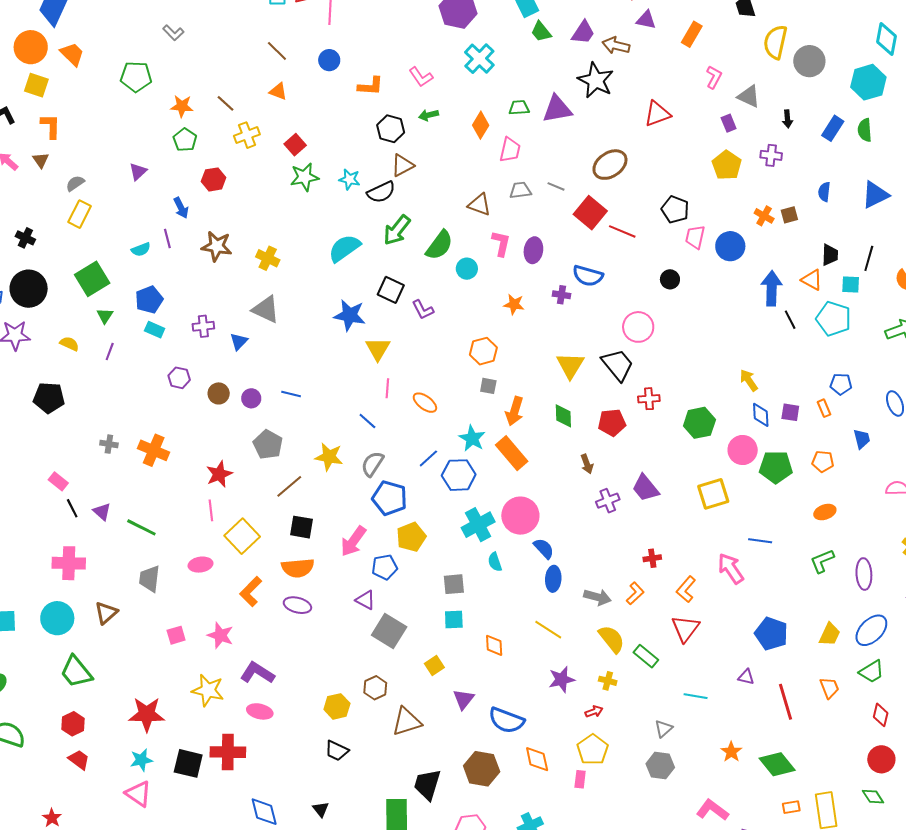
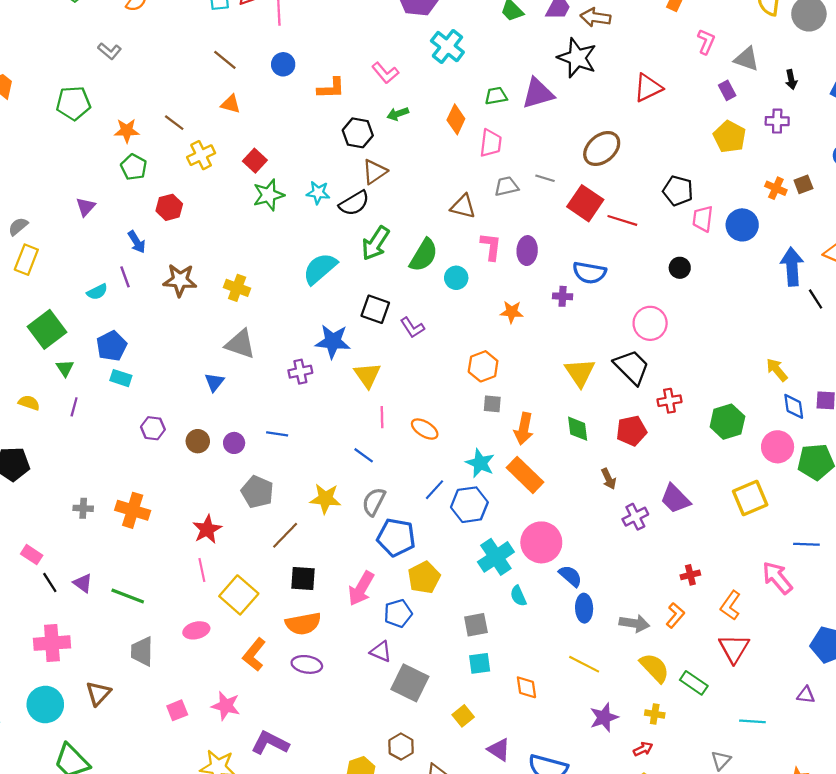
purple cross: (203, 326) -> (300, 372), moved
purple triangle: (464, 699) -> (499, 750), turned -30

